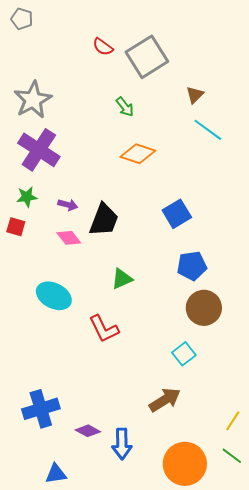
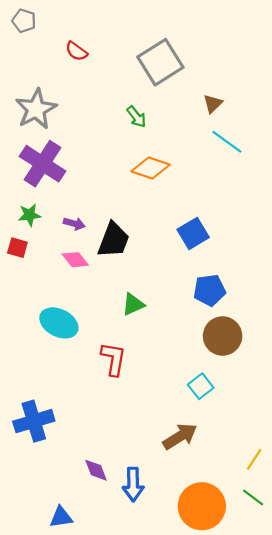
red semicircle: (103, 47) -> (76, 51), moved
red L-shape: (104, 329) -> (113, 359), turned -144
blue cross: (41, 409) -> (34, 421), moved
purple diamond: (88, 431) -> (96, 470), turned 40

